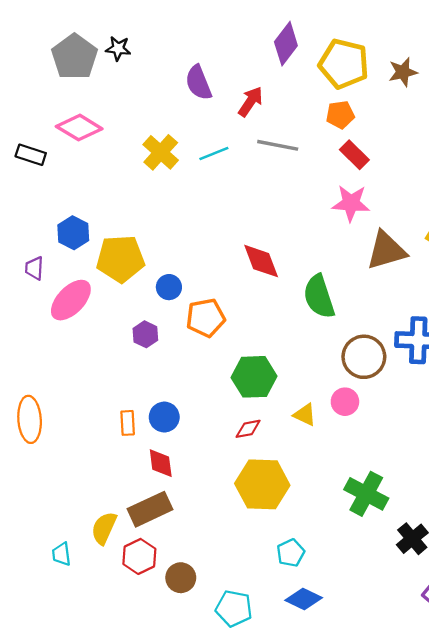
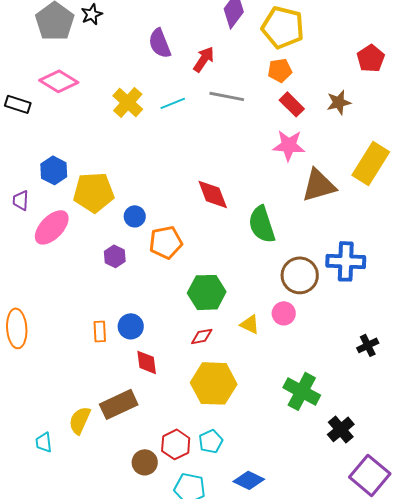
black star: (118, 48) -> (92, 14), turned -30
brown star: (403, 72) -> (339, 102), moved
red diamond: (161, 463) -> (147, 362), moved
cyan pentagon: (291, 553) -> (211, 441), moved
red hexagon: (139, 556) -> (176, 444), moved

